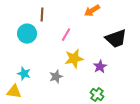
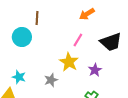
pink line: (66, 35) -> (78, 40), moved
yellow star: (74, 59) -> (69, 62), turned -30

